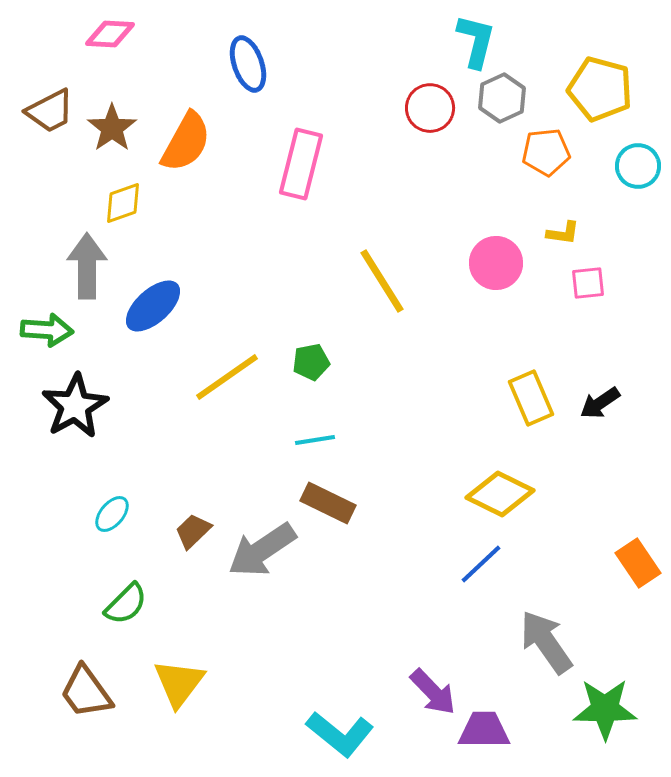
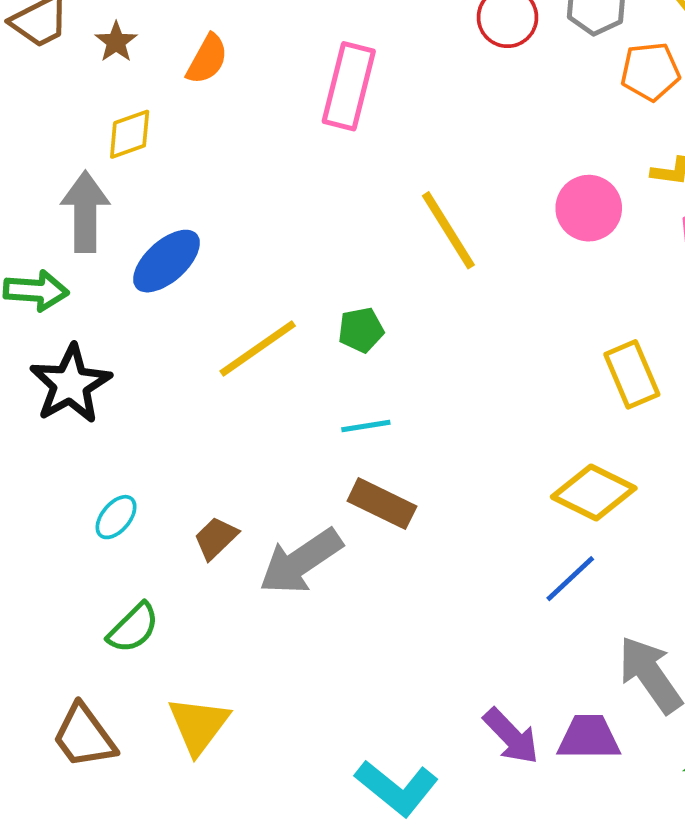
brown star: (112, 128) -> (116, 42), size x0.7
orange semicircle: (186, 142) -> (207, 59), size x0.7
purple trapezoid: (484, 730) -> (589, 737), moved

